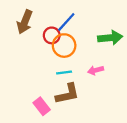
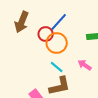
pink arrow: (96, 70) -> (85, 65), turned 48
cyan line: (64, 73) -> (57, 67), turned 48

